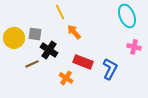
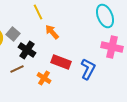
gray square: (35, 34) -> (13, 34), turned 32
pink cross: (134, 47) -> (112, 47), size x1.5
brown line: (32, 64) -> (17, 69), moved

